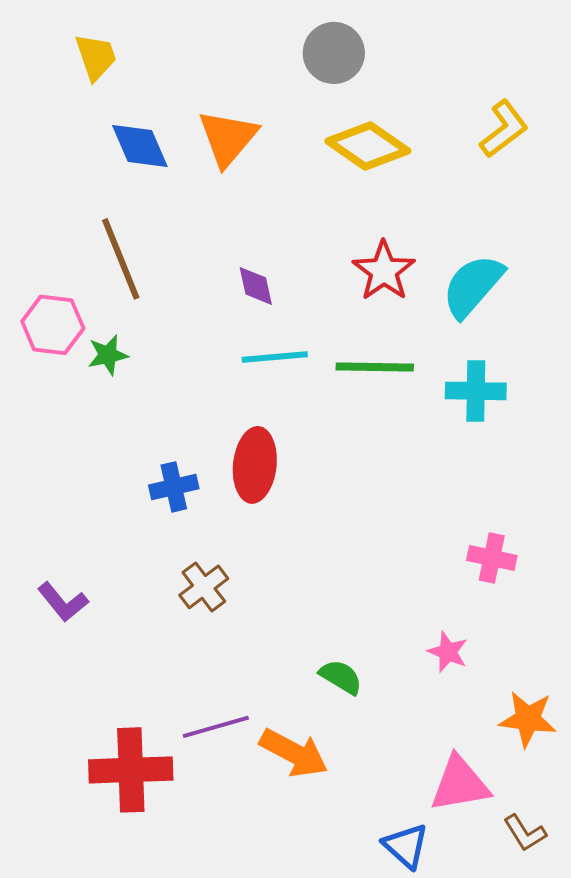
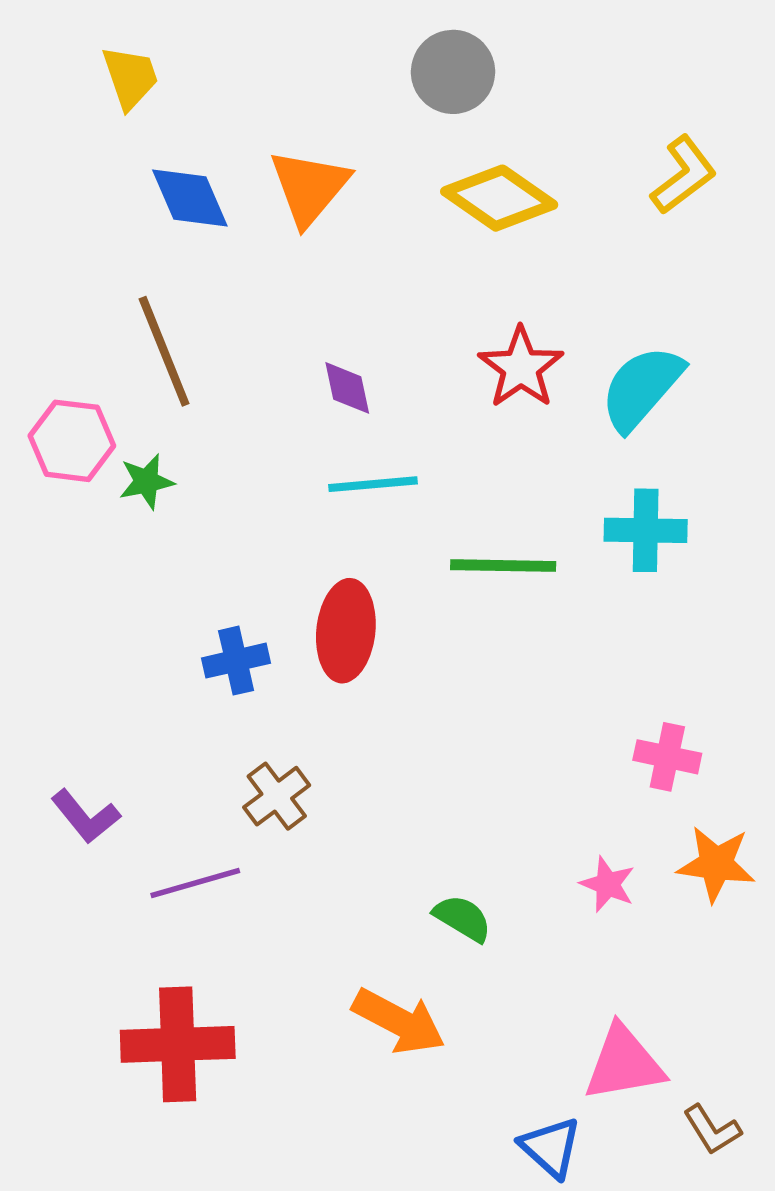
green line: (375, 367) -> (503, 566), moved
orange star: (528, 719) -> (716, 864), moved
purple line: (216, 727) -> (195, 883), moved

